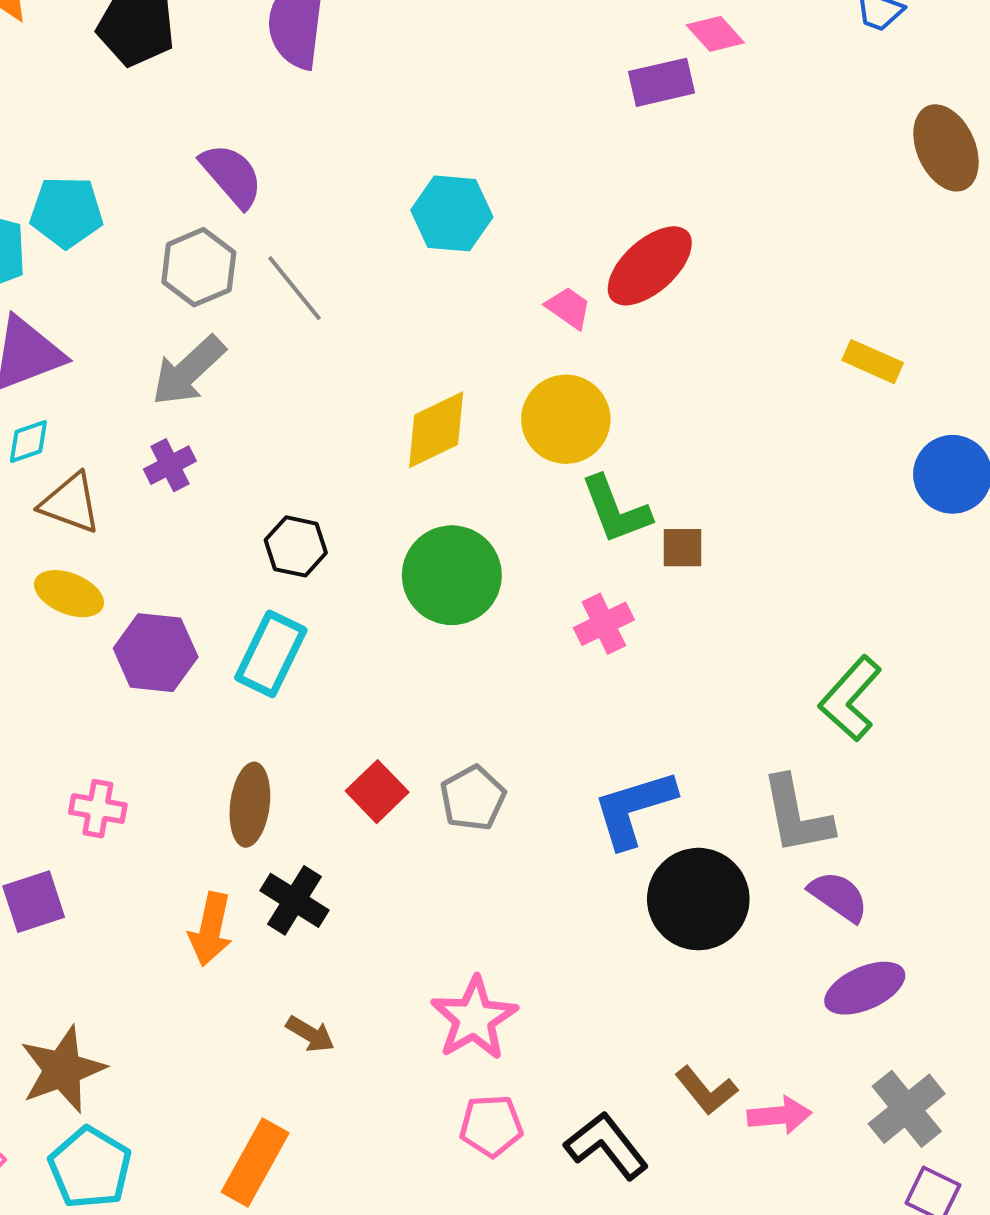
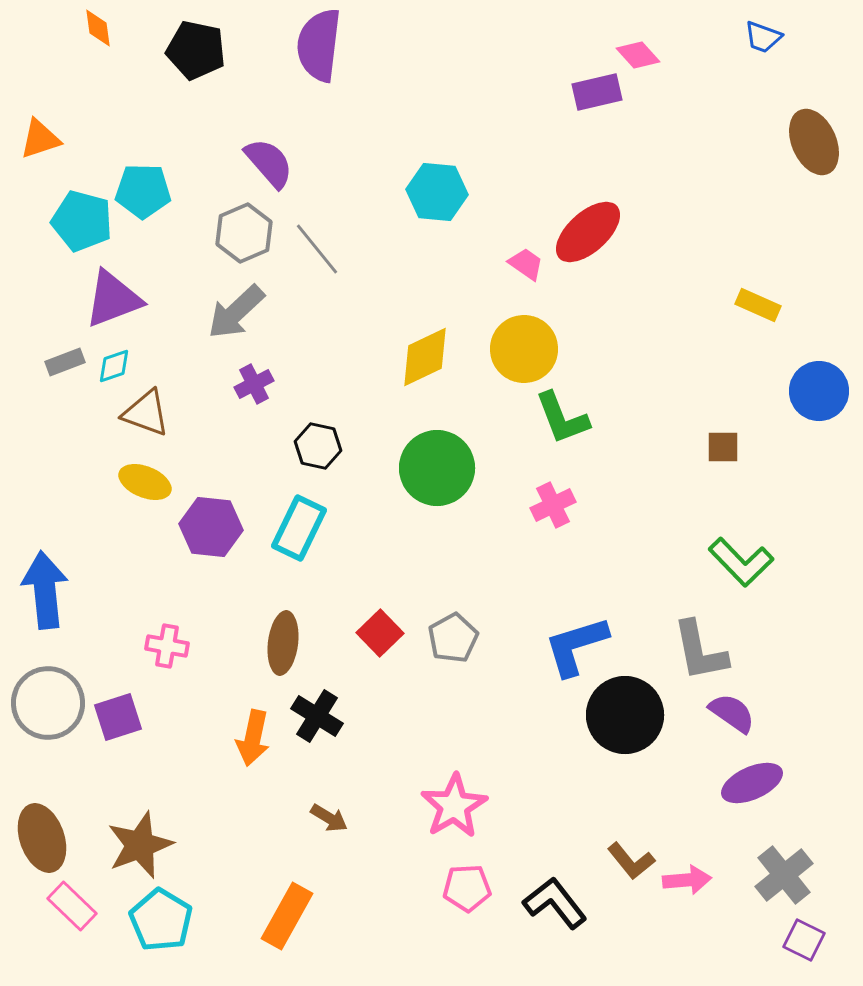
purple cross: (170, 465) -> (254, 384), moved
brown square: (683, 548) -> (723, 447), moved
green L-shape: (850, 698) -> (741, 562), turned -86

